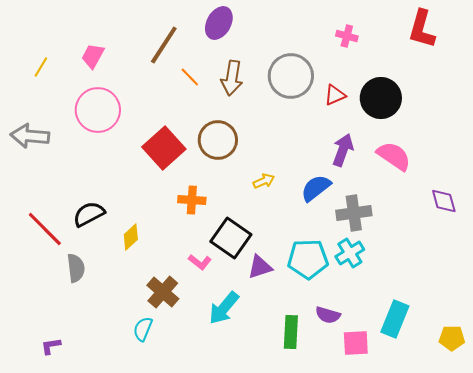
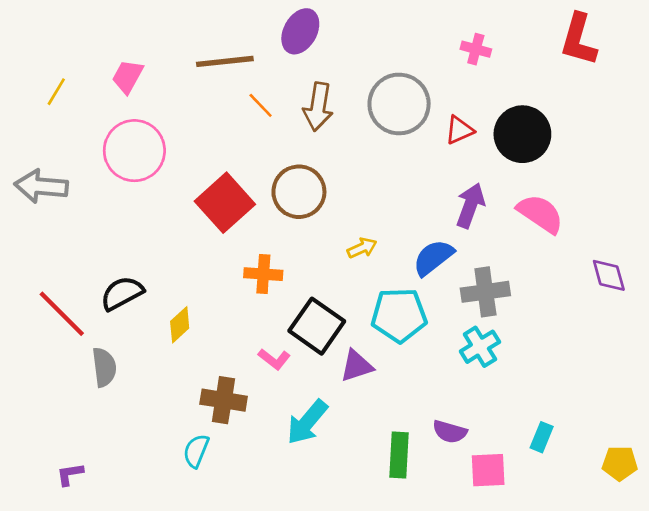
brown line: (164, 45) -> (225, 61), turned 51
cyan pentagon: (308, 259) -> (399, 315), moved
brown cross: (163, 292) -> (224, 400), turned -32
cyan rectangle: (395, 319) -> (542, 437), size x0.6

